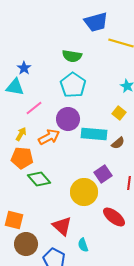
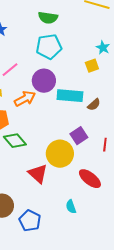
cyan pentagon: (73, 85) -> (49, 47), turned 30
yellow square: (119, 113) -> (92, 66), moved, turned 32
red triangle: (62, 226) -> (38, 174), moved
cyan semicircle: (83, 245) -> (71, 207), moved

